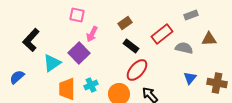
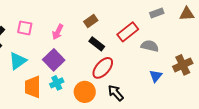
pink square: (77, 15) -> (25, 28), moved
brown triangle: (209, 39) -> (187, 14), moved
purple square: (79, 53) -> (54, 60), moved
brown cross: (217, 83) -> (183, 65), moved, turned -36

